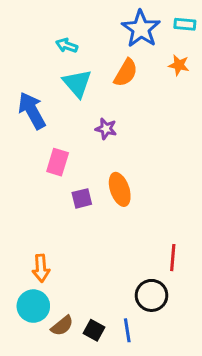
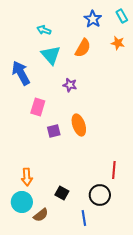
cyan rectangle: (185, 24) -> (122, 16), turned 56
blue star: (141, 29) -> (93, 19), size x0.7
black square: (94, 330) -> (62, 193), moved

